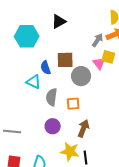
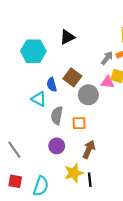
brown square: (65, 60) -> (72, 77), turned 36
pink triangle: (99, 63) -> (108, 82), turned -48
gray line: (12, 131) -> (14, 150), turned 48
yellow star: (70, 151) -> (74, 173), turned -30

